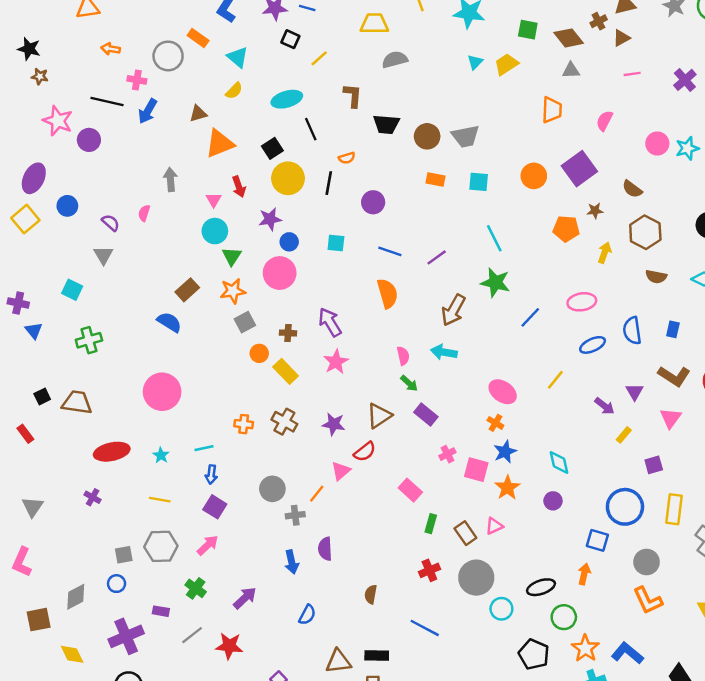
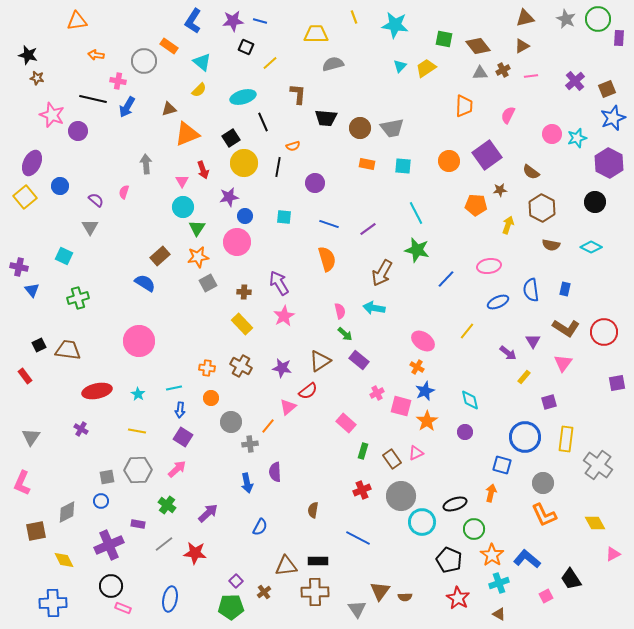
brown cross: (599, 21) -> (503, 70), moved
orange circle: (259, 353) -> (211, 398), moved
cyan circle: (501, 609) -> (422, 522), size x1.4

